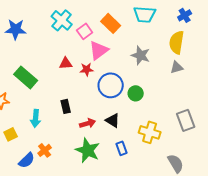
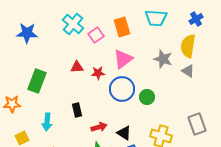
orange rectangle: (111, 23) -> (122, 27), turned 30
pink triangle: (99, 50) -> (123, 59), moved
gray star: (141, 55) -> (163, 59), moved
gray triangle: (177, 67) -> (188, 71), turned 48
green rectangle: (26, 77) -> (37, 81), turned 70
black triangle: (113, 120) -> (124, 133), moved

